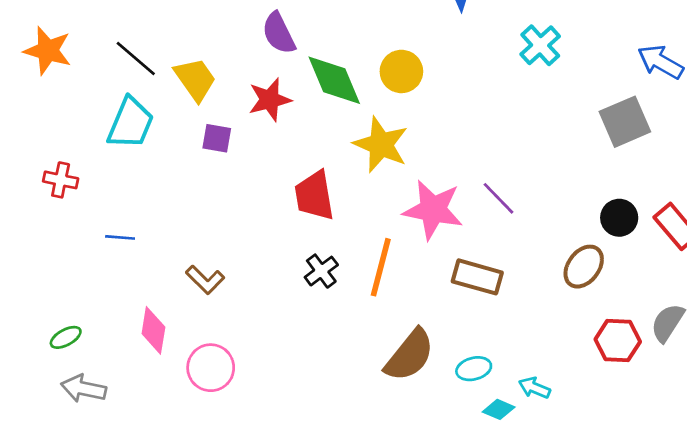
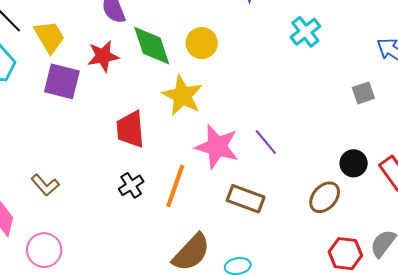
gray square: (625, 122) -> (363, 93), size x0.6
purple square: (217, 138) -> (62, 81), size x1.6

